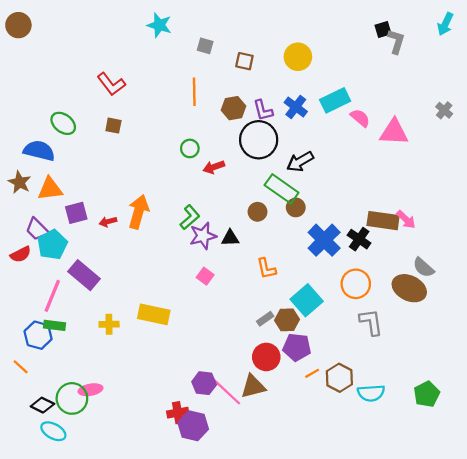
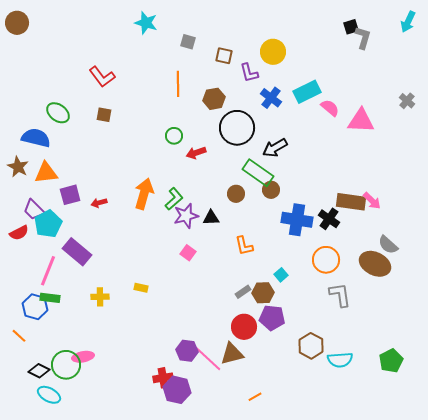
purple L-shape: (263, 110) -> (249, 73), moved
orange arrow: (139, 212) -> (144, 194), moved
blue cross: (324, 240) -> (297, 220), turned -36
cyan square: (307, 300) -> (281, 275), size x0.5
yellow rectangle: (154, 314) -> (141, 288), size x0.5
orange line: (312, 373) -> (255, 397), moved

